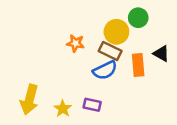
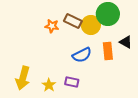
green circle: (138, 18) -> (108, 14), size x1.5
orange star: (76, 43) -> (52, 26), moved
brown rectangle: (110, 51) -> (73, 21), moved

